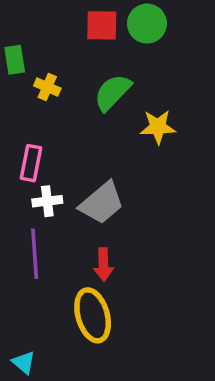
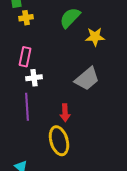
yellow cross: (47, 87) -> (26, 18), moved, turned -32
gray trapezoid: (102, 203) -> (87, 79), moved

